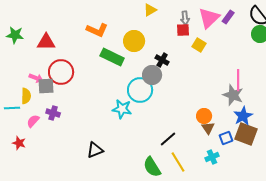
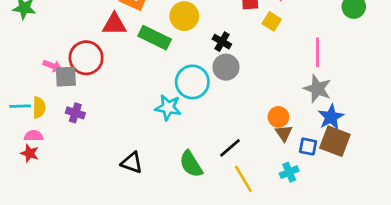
red triangle: (46, 42) -> (114, 24), moved
gray circle: (152, 75) -> (226, 67), moved
pink line: (238, 80) -> (317, 52), moved
yellow semicircle: (26, 96) -> (39, 108), moved
pink semicircle: (33, 121) -> (34, 136), moved, turned 48
blue square: (226, 138) -> (308, 147), turned 32
black triangle: (95, 150) -> (132, 163), turned 42
green semicircle: (152, 167) -> (191, 164), moved

